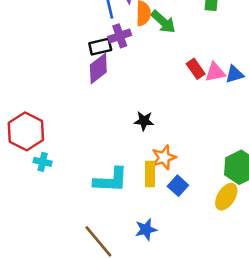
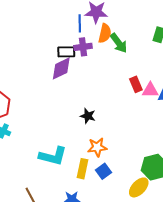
yellow rectangle: (150, 174) -> (83, 169), moved

